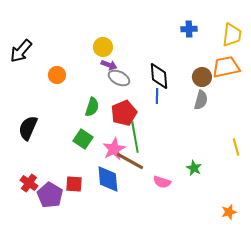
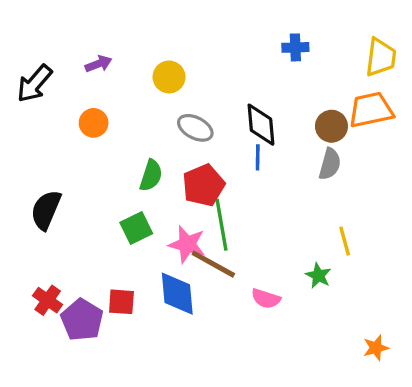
blue cross: (189, 29) -> (295, 47), moved
purple arrow: (109, 65) -> (98, 64), moved, turned -42
green square: (83, 139) -> (136, 228), turned 30
yellow line: (236, 147) -> (345, 241), moved
pink star: (114, 149) -> (187, 244), turned -30

